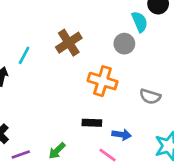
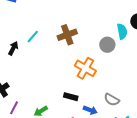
gray semicircle: (150, 96) -> (112, 100), moved
purple line: (21, 154) -> (14, 108), turned -56

